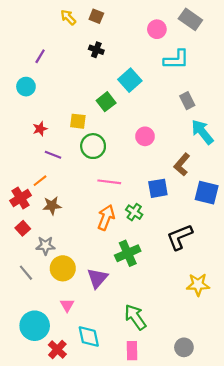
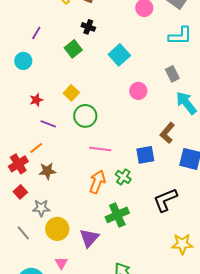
cyan L-shape: (176, 60) -> (180, 36), moved
green square: (106, 102) -> (73, 49), moved
yellow square: (78, 121) -> (71, 93), turned 35
pink circle: (145, 136) -> (138, 91), moved

